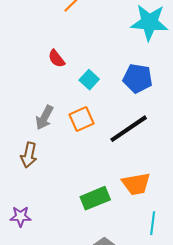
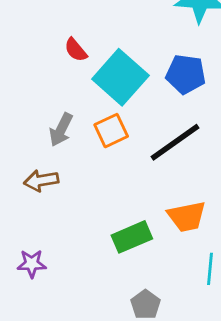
cyan square: (89, 80) -> (120, 77), size x2.0
brown arrow: (29, 155) -> (41, 181), turned 70

